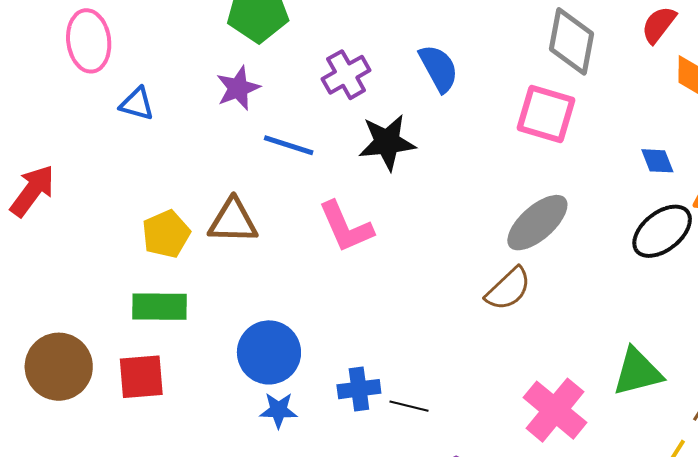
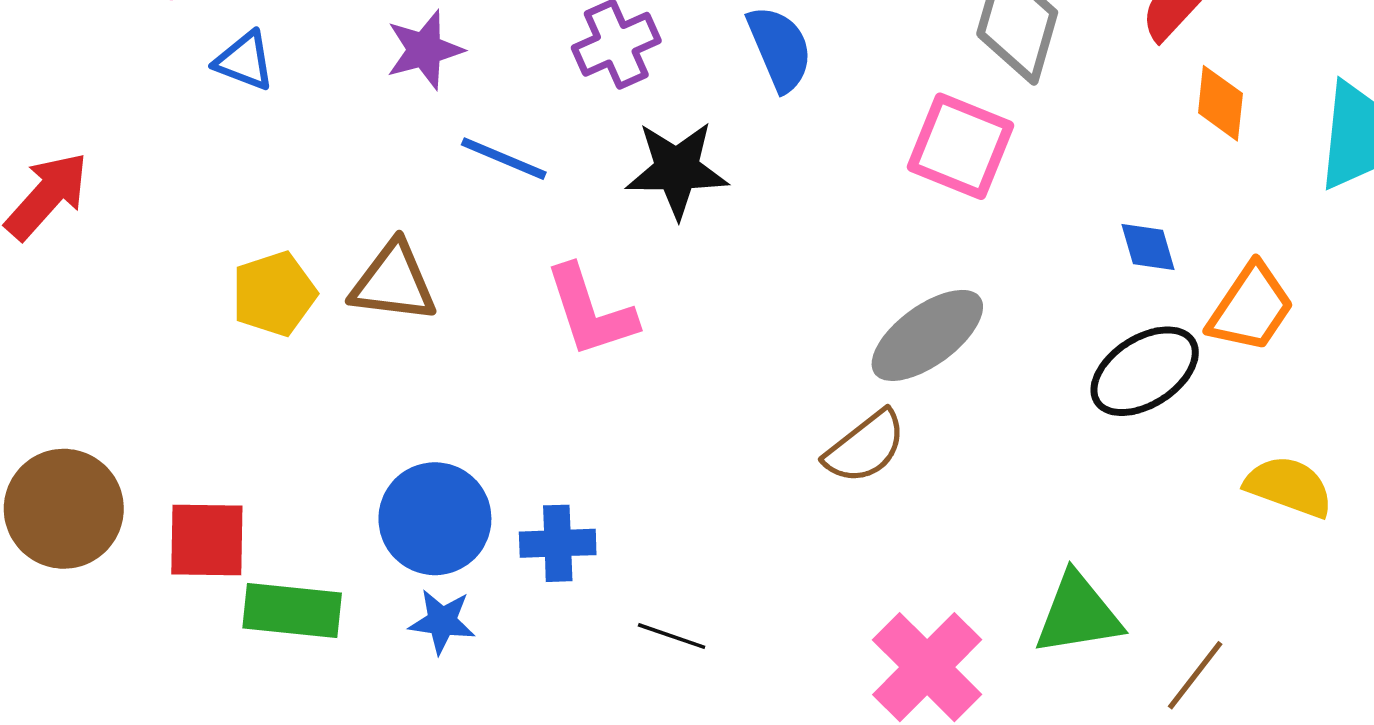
green rectangle: (160, 307) -> (292, 610), moved
blue cross: (359, 389) -> (558, 543), moved

